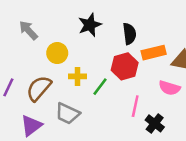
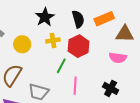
orange rectangle: (154, 53) -> (104, 19), moved
yellow cross: (78, 76) -> (53, 40), moved
pink line: (135, 106) -> (75, 86), moved

